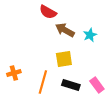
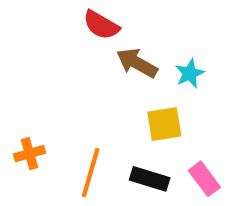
yellow square: (64, 59) -> (164, 124), moved

